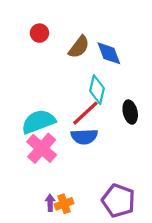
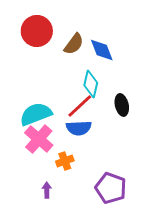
red circle: (39, 33) -> (37, 31), size x1.8
orange cross: (64, 204) -> (65, 161), moved

